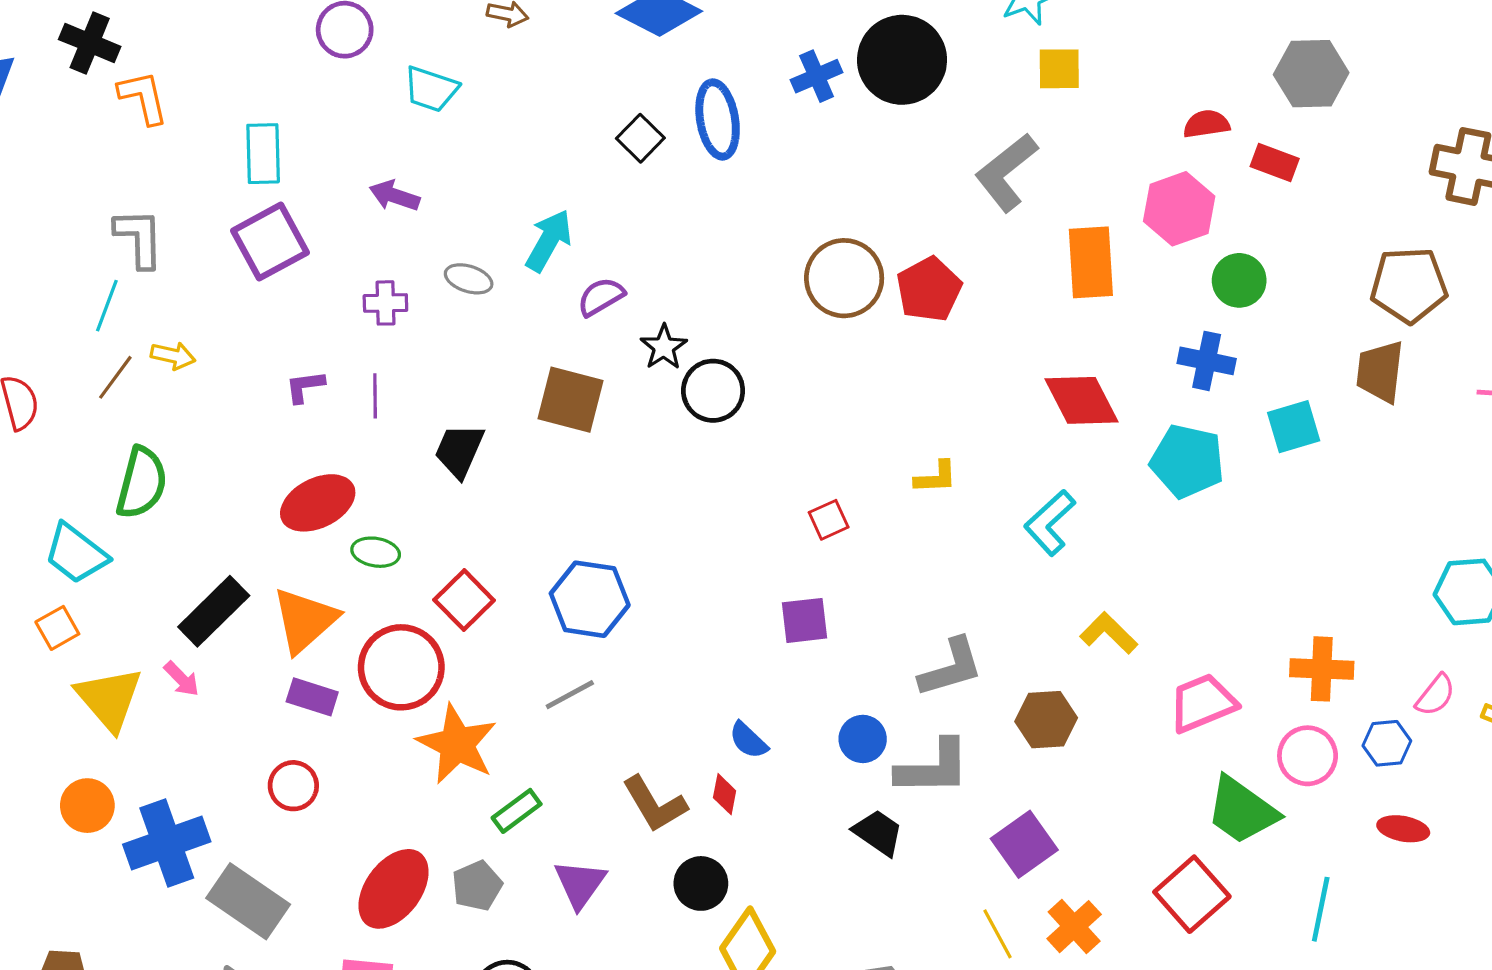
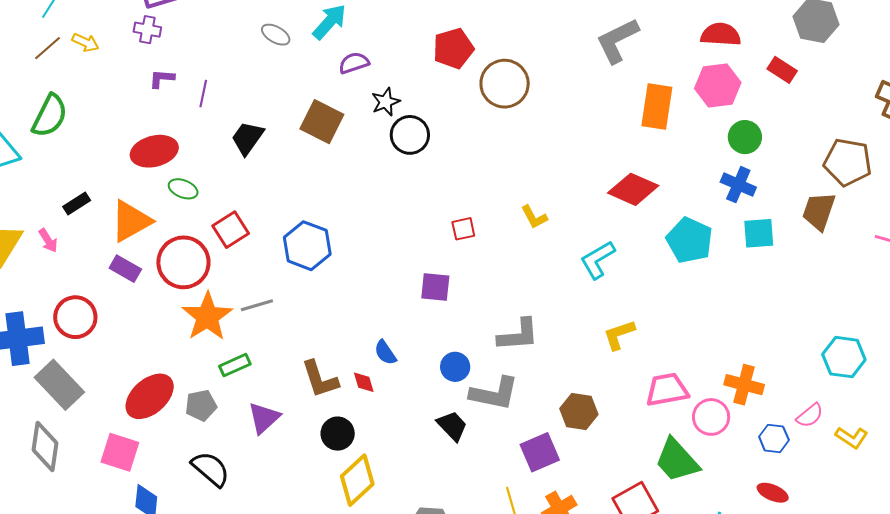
red semicircle: (1206, 124) -> (721, 35), moved, size x1.4
red pentagon: (929, 289) -> (453, 48), moved
purple cross: (385, 303) -> (147, 30), moved
blue cross: (1207, 361) -> (738, 185), moved
red diamond: (1081, 400) -> (633, 189), turned -51
yellow L-shape: (936, 477) -> (534, 217), turned 52
black rectangle: (214, 611) -> (77, 204), size x0.6
yellow L-shape: (1109, 633) -> (619, 335), turned -75
gray line: (570, 695) -> (257, 305), moved
brown hexagon: (1046, 720) -> (579, 412), moved
pink circle: (1308, 756) -> (711, 417), moved
red circle: (293, 786) -> (75, 317), moved, size x1.4
red diamond: (725, 794) -> (364, 382), turned -40

